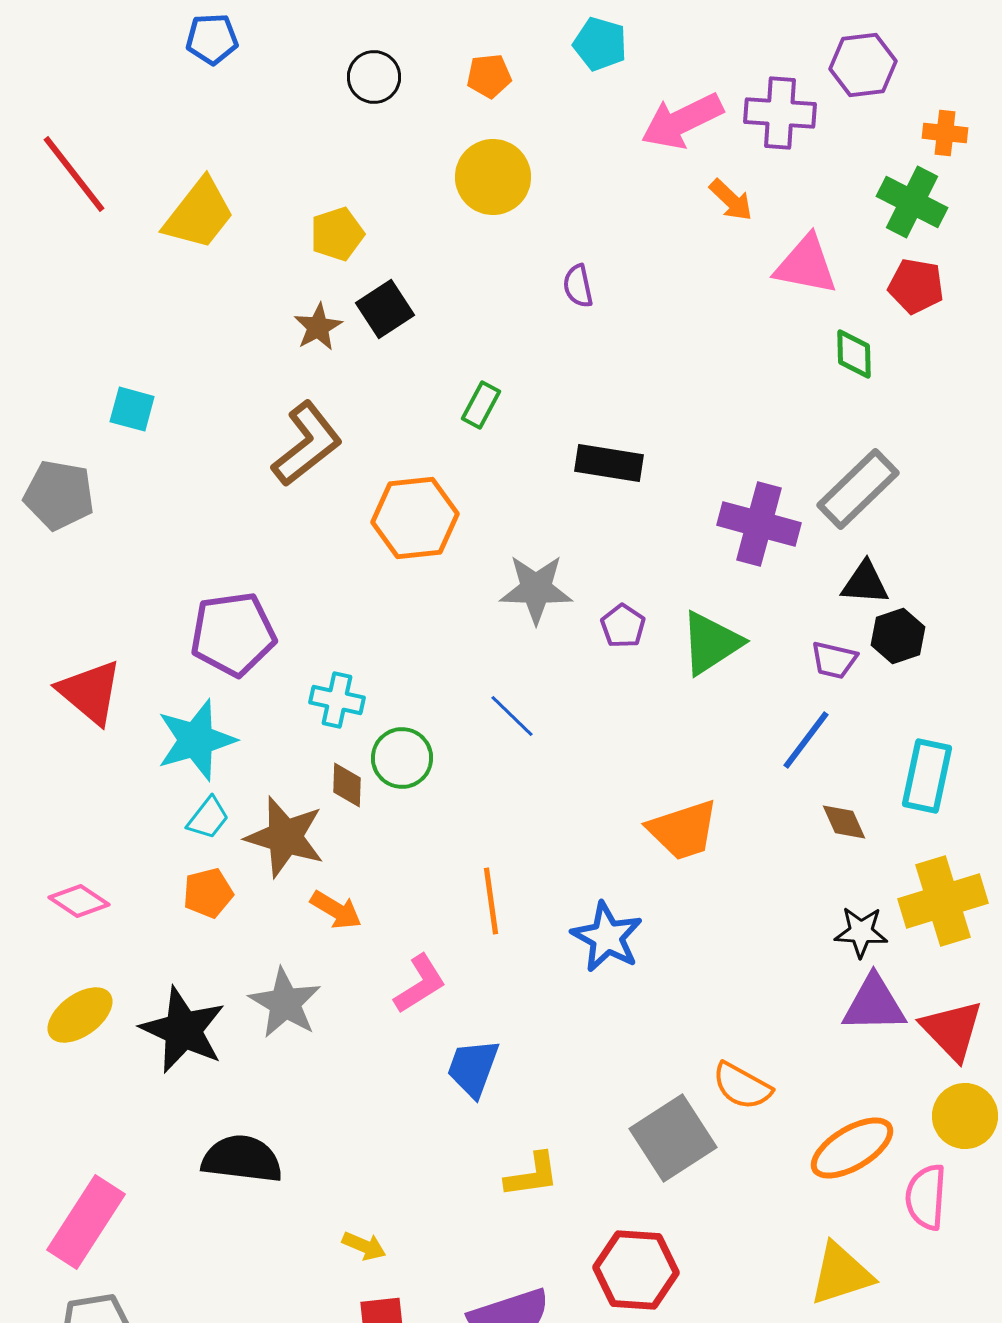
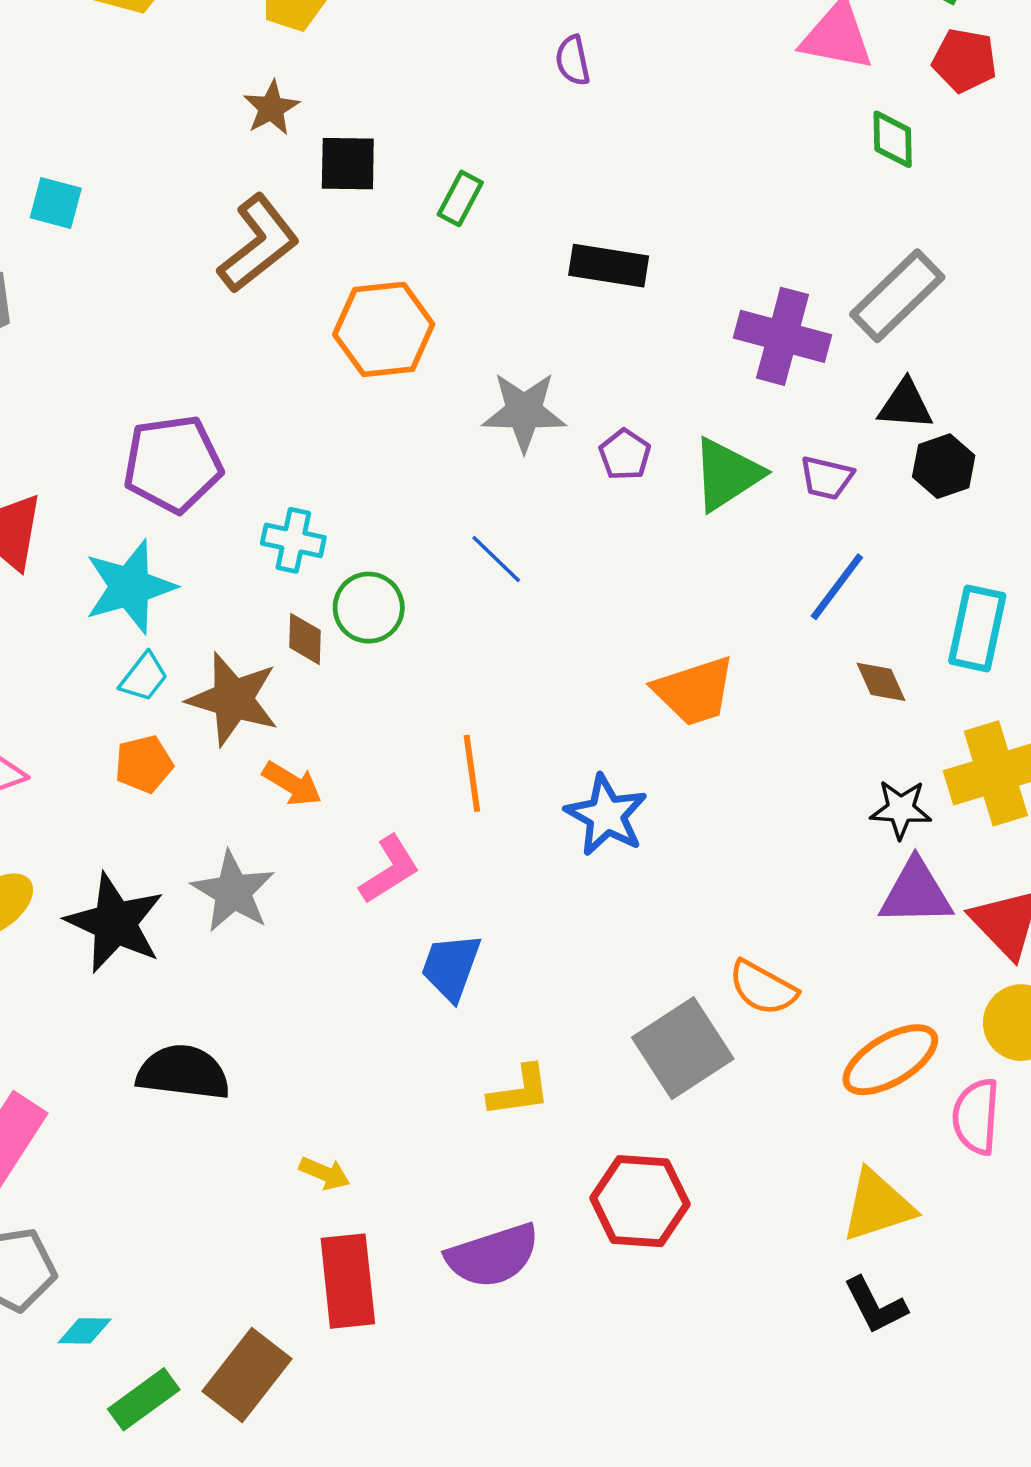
black square: (385, 309) -> (348, 164), moved, turned 34
purple trapezoid: (834, 660) -> (827, 478), moved

